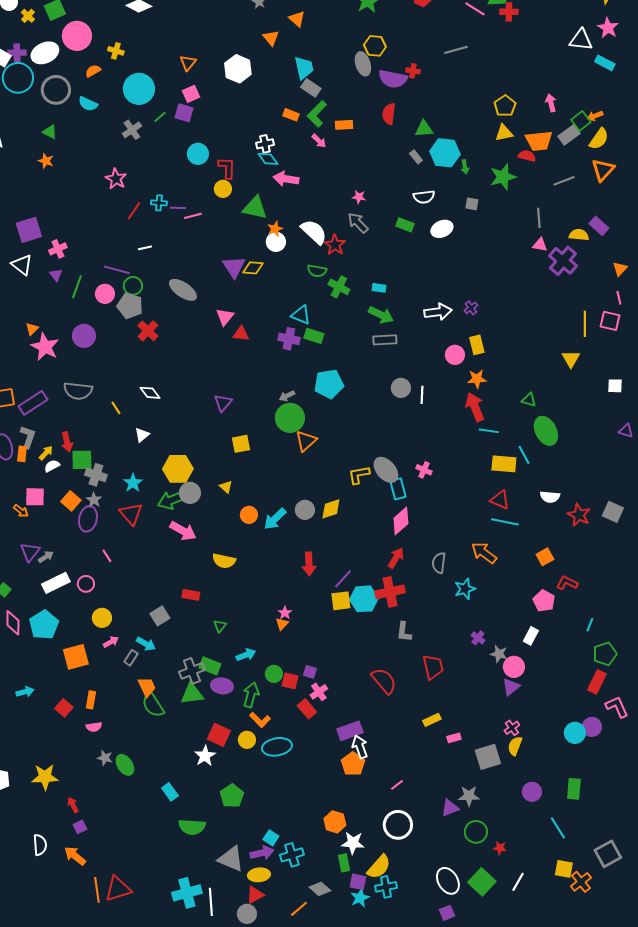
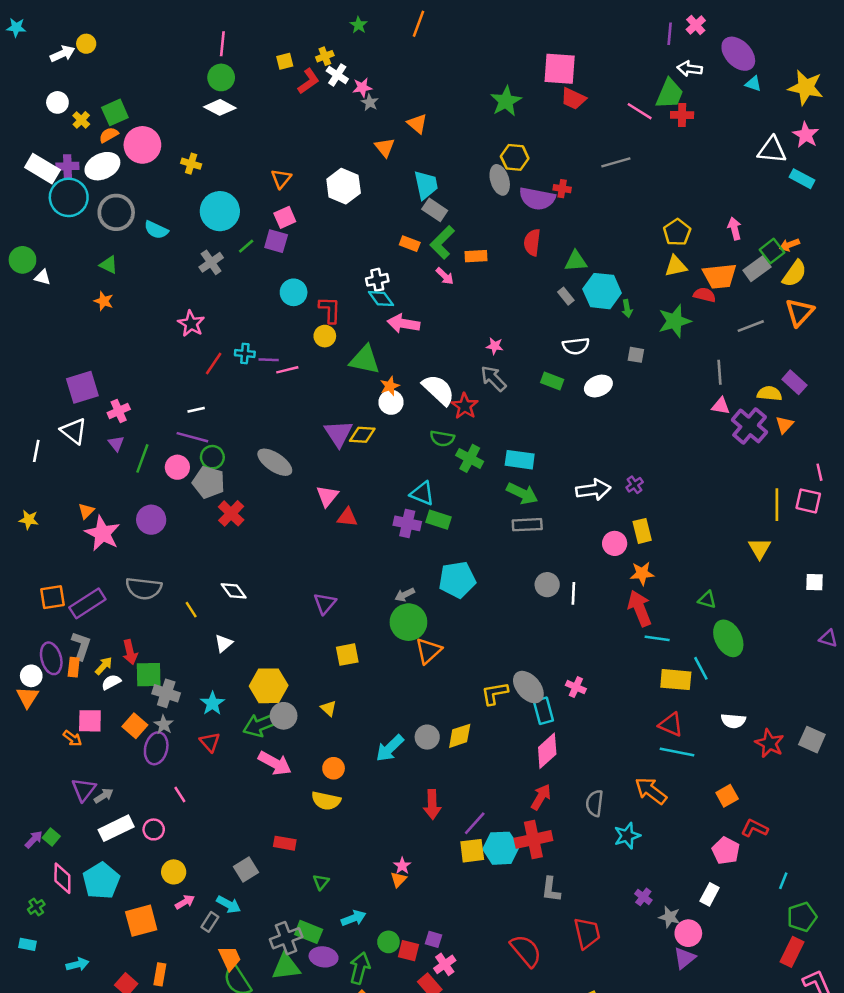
orange semicircle: (93, 71) -> (109, 135), moved
white line: (145, 248) -> (196, 410), moved
orange triangle: (620, 269) -> (784, 425), moved
cyan rectangle: (379, 288) -> (520, 460), size x1.6
red triangle: (131, 514) -> (210, 742), size x0.7
orange circle: (249, 515) -> (334, 768), moved

